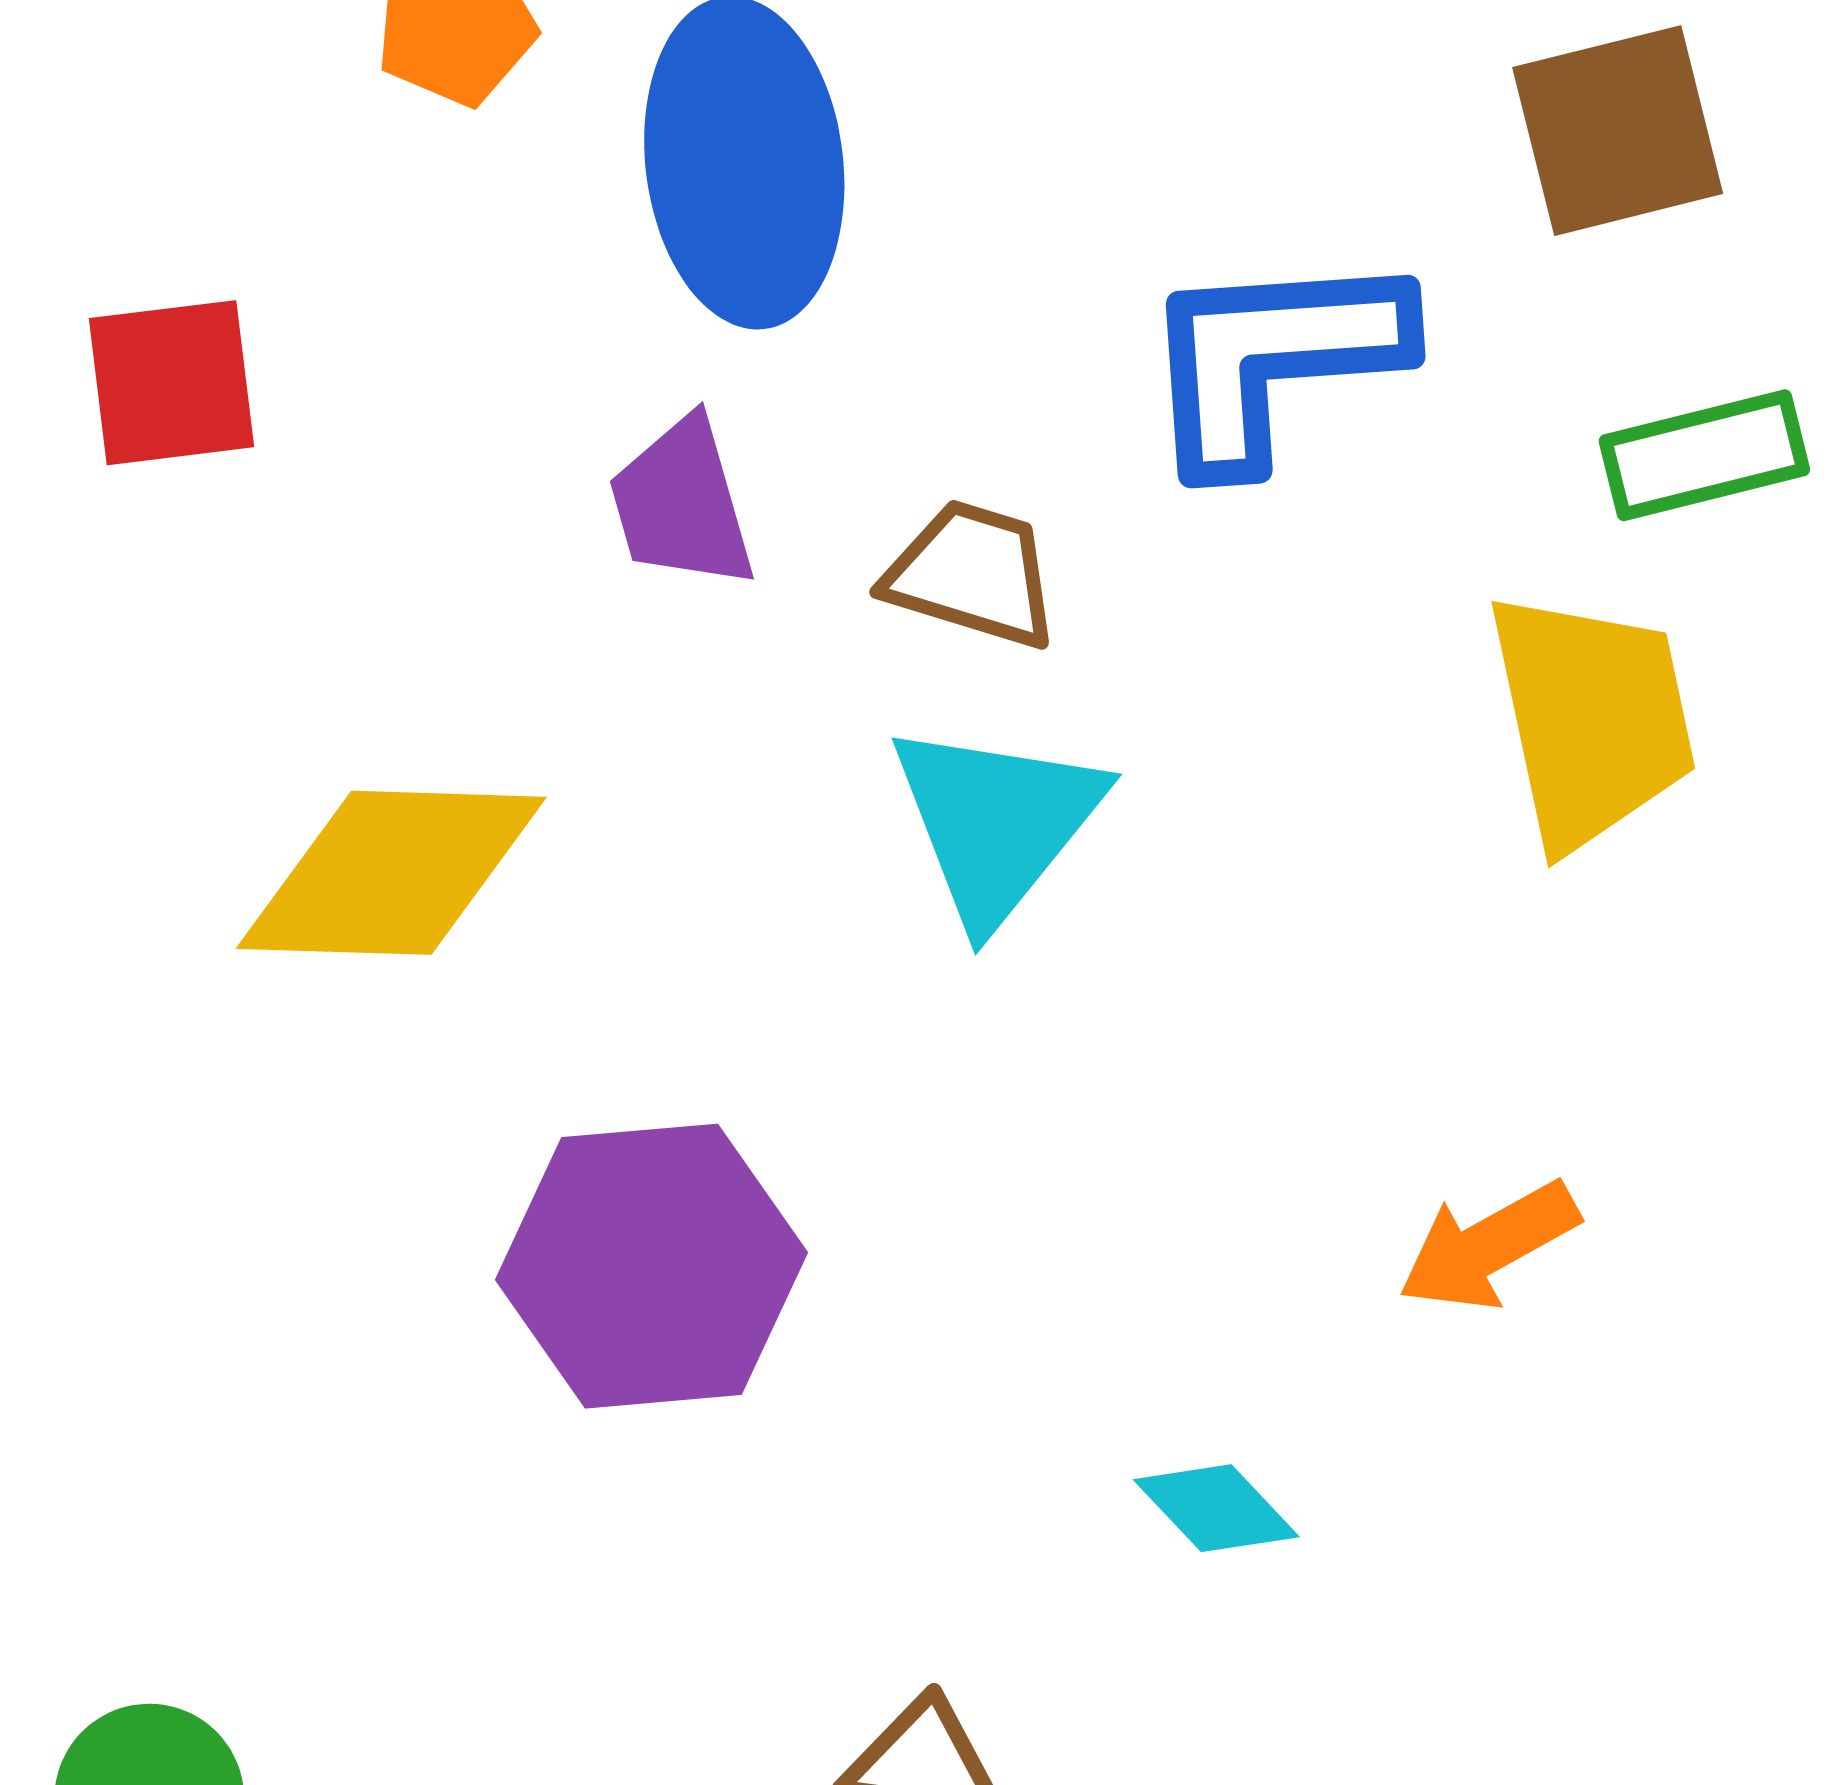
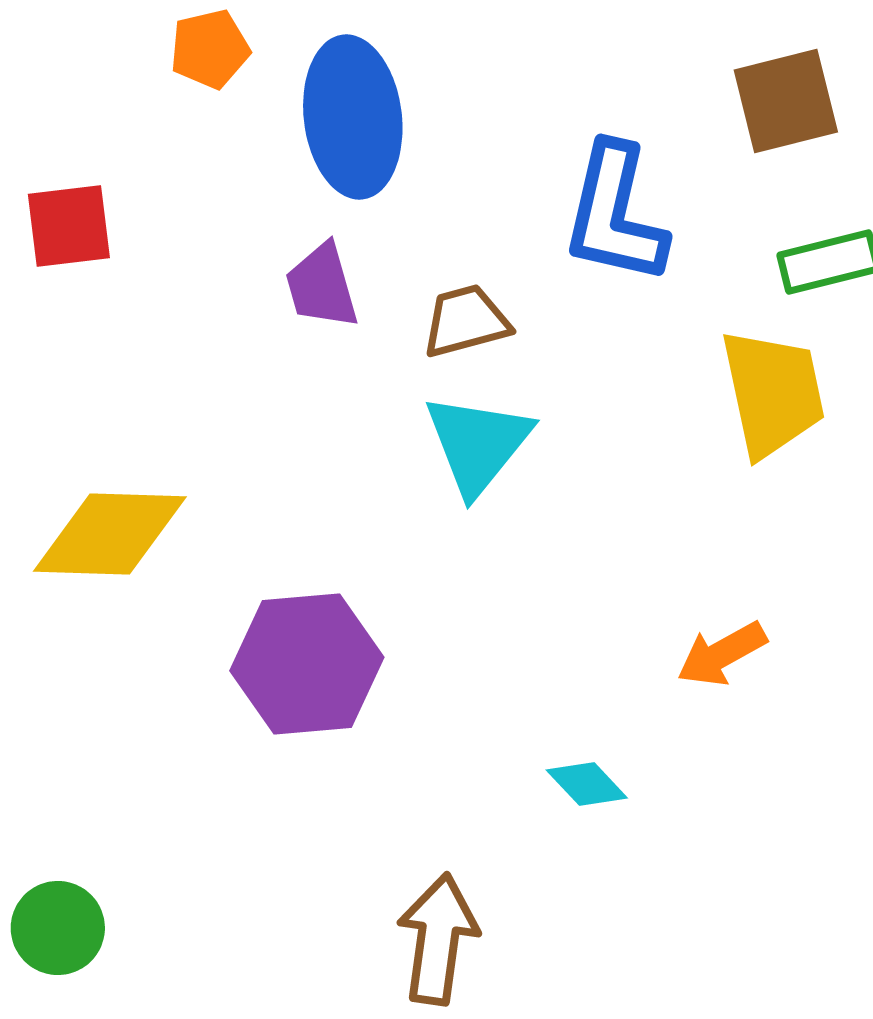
blue L-shape: (1273, 358) -> (615, 214), turned -73
brown trapezoid: (972, 574) -> (466, 321), turned -32
yellow diamond: (391, 873) -> (110, 534), moved

